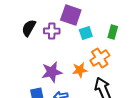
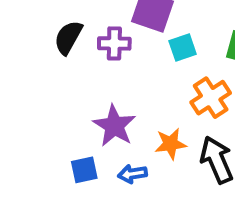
orange star: (80, 70) -> (171, 144), moved
purple star: (52, 72) -> (114, 126), turned -30

